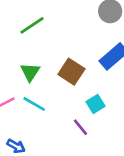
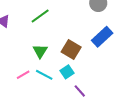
cyan square: (95, 104) -> (67, 72), moved

